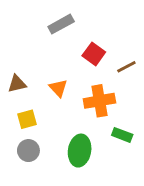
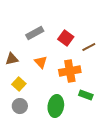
gray rectangle: (61, 24) -> (35, 33), moved
yellow square: (27, 119) -> (19, 84), turned -32

